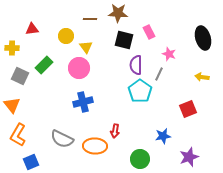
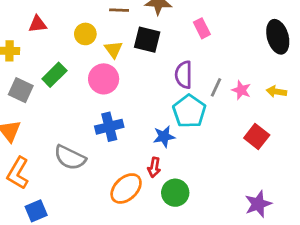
black square: (124, 40) -> (147, 40), moved
pink star: (169, 54) -> (241, 90), moved
red square: (188, 109) -> (257, 137), turned -30
blue star: (163, 136) -> (164, 137), moved
gray semicircle: (62, 139) -> (70, 158), moved
orange ellipse: (95, 146) -> (126, 188), turned -45
green circle: (140, 159) -> (175, 193), moved

